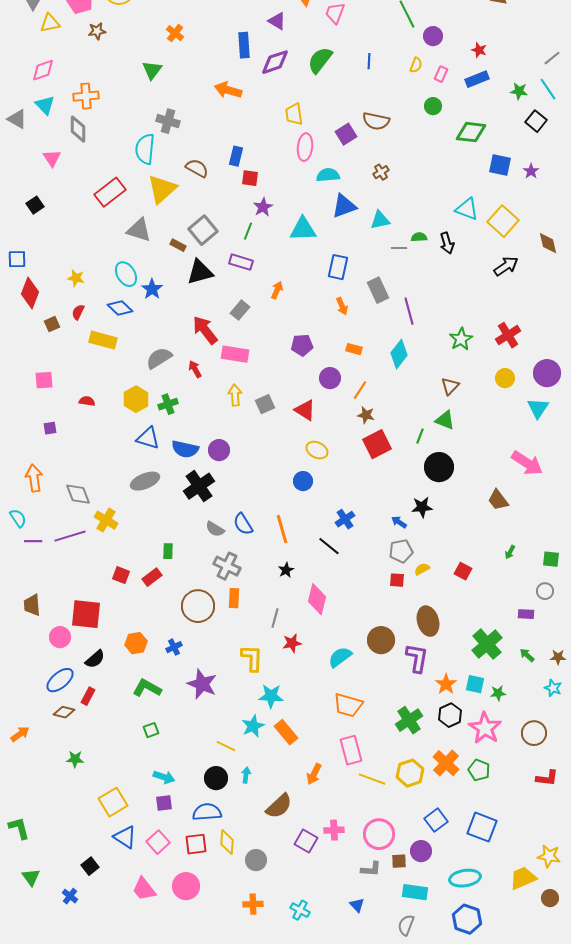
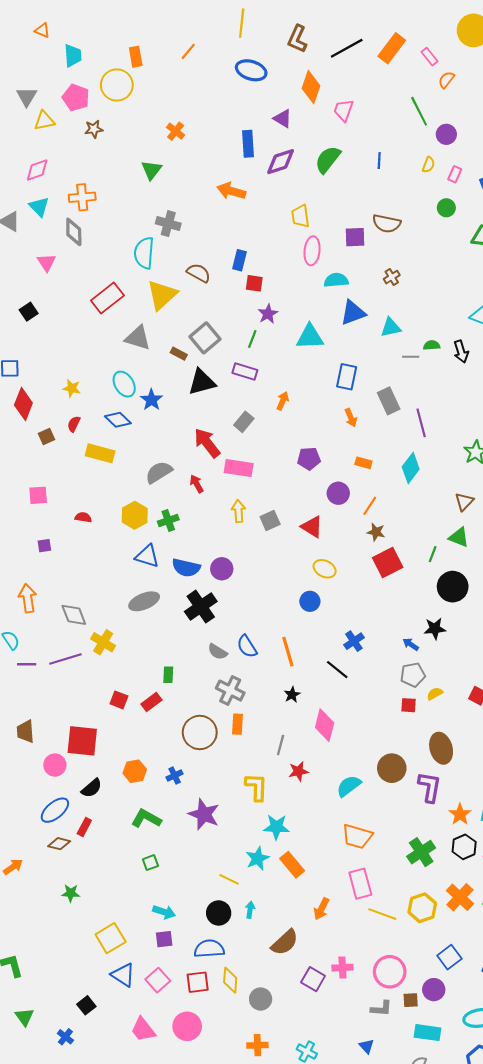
purple square: (346, 134) -> (355, 237), turned 30

